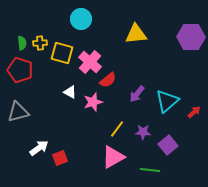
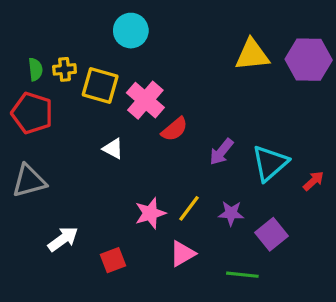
yellow triangle: (136, 34) -> (252, 55), moved
pink star: (93, 102) -> (150, 213), moved
pink triangle: (113, 157) -> (183, 254), size x0.7
red square: (60, 158) -> (113, 260), moved

